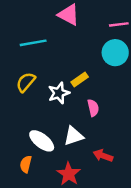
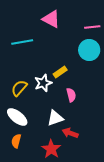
yellow semicircle: (26, 82) -> (19, 88), moved
white ellipse: (42, 141) -> (17, 117), moved
red arrow: (103, 156) -> (70, 133), moved

